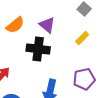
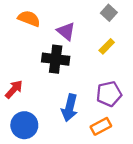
orange semicircle: (15, 25) -> (29, 19), moved, turned -120

